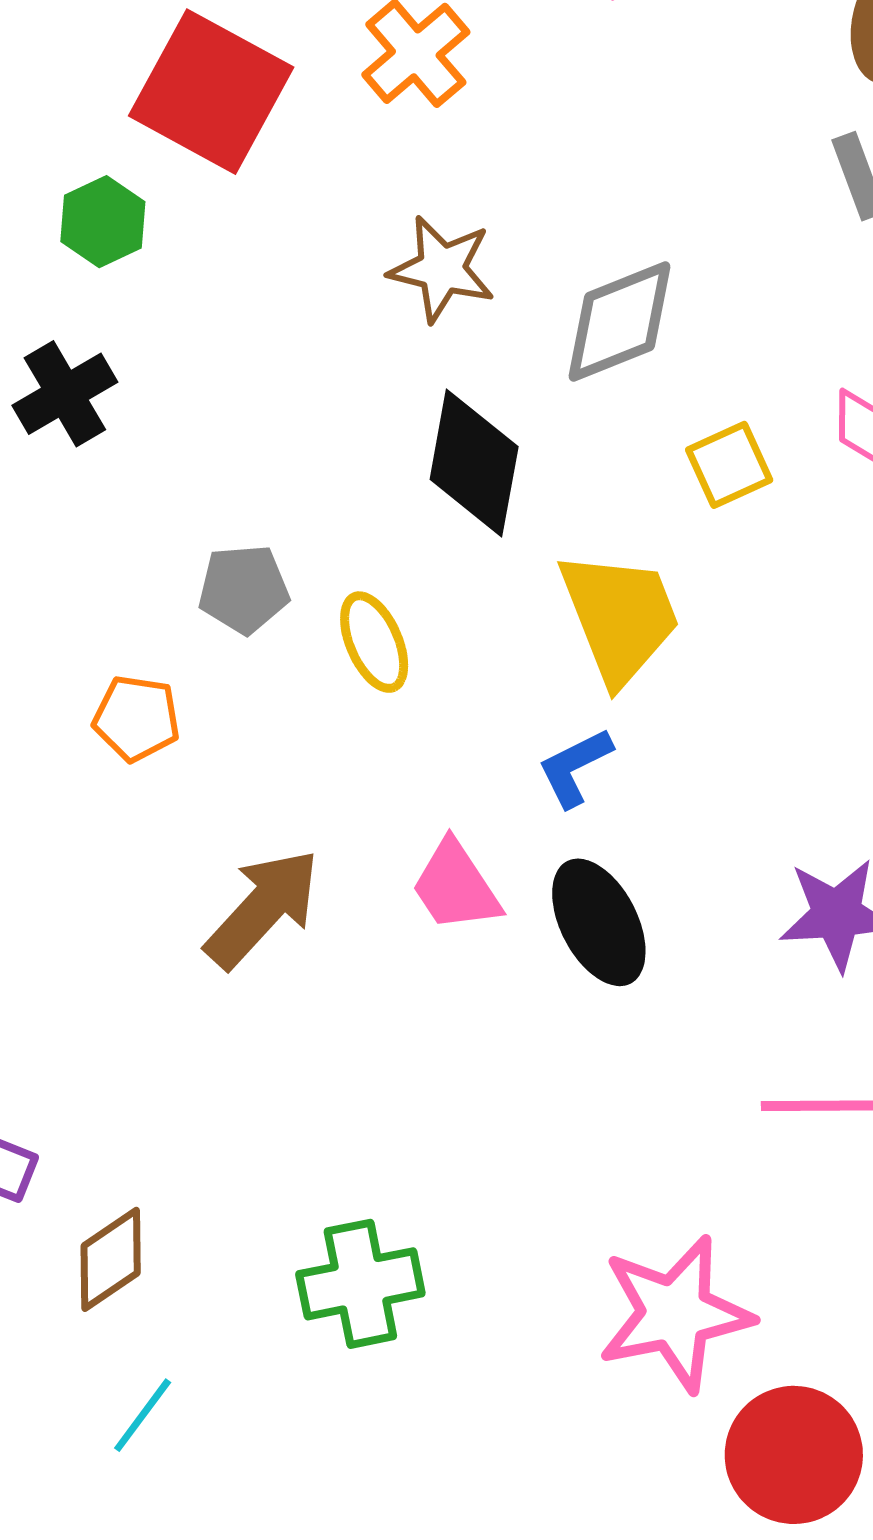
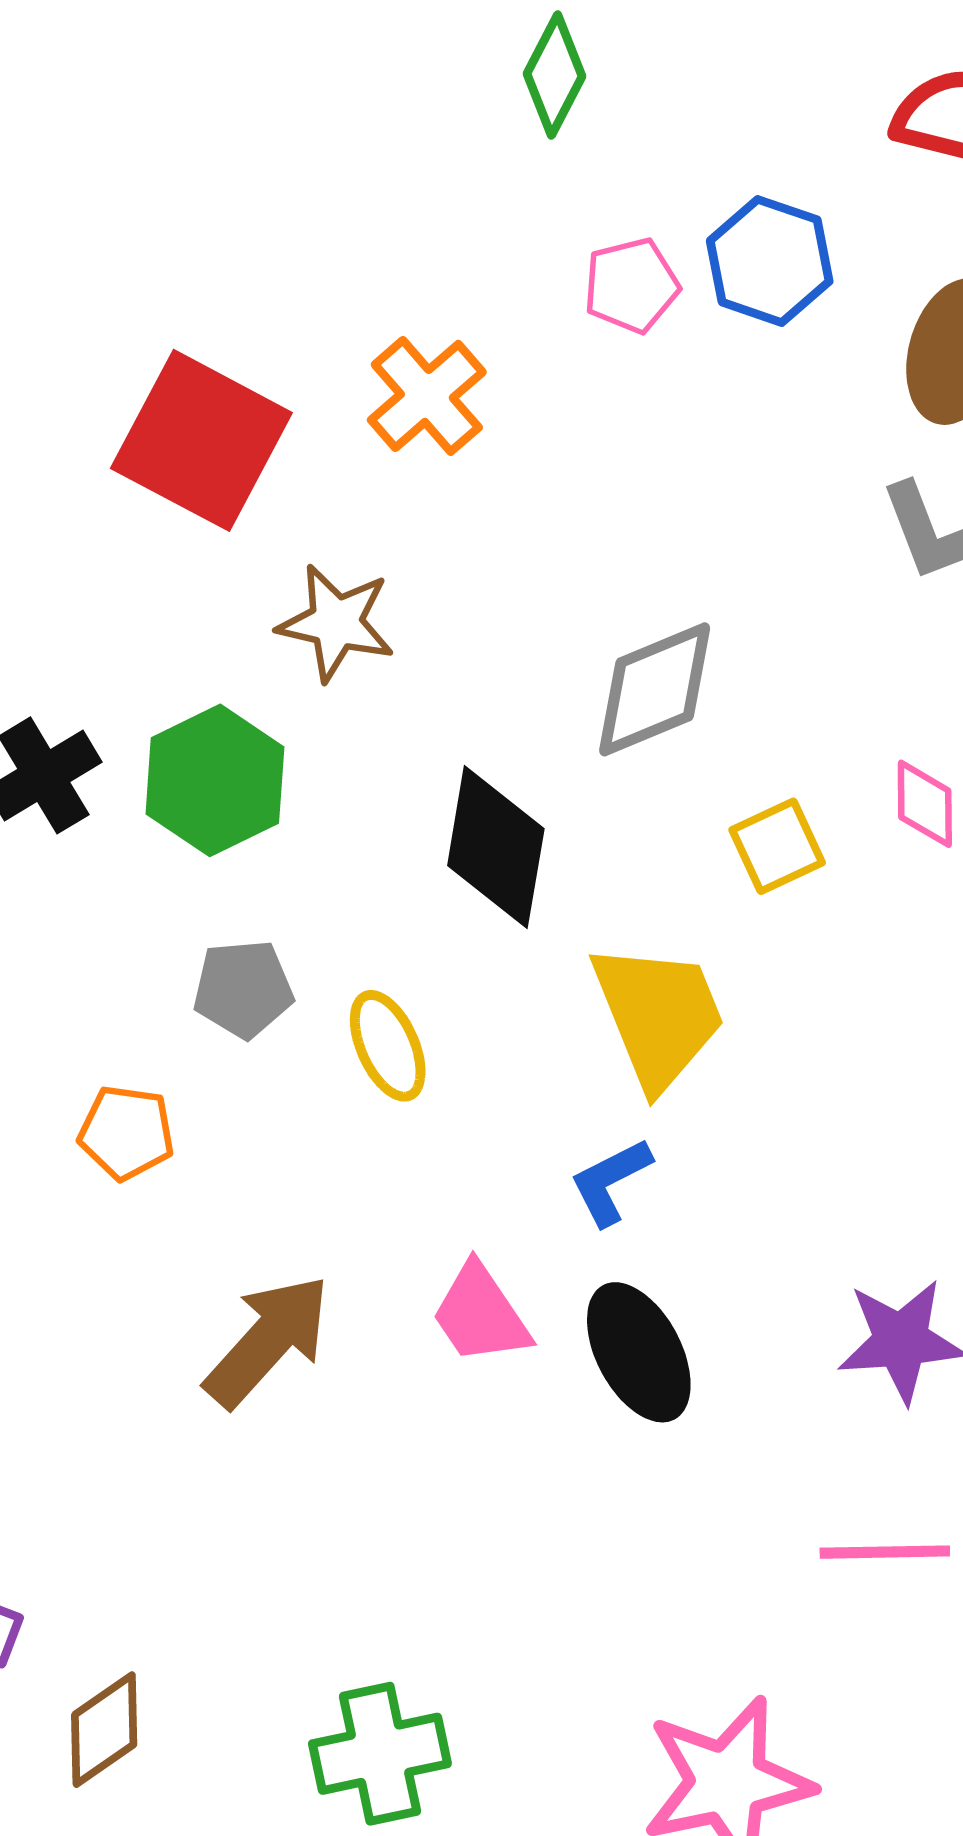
green hexagon: (103, 222) -> (215, 780), moved, size x1.5
brown star: (442, 269) -> (336, 623), moved

